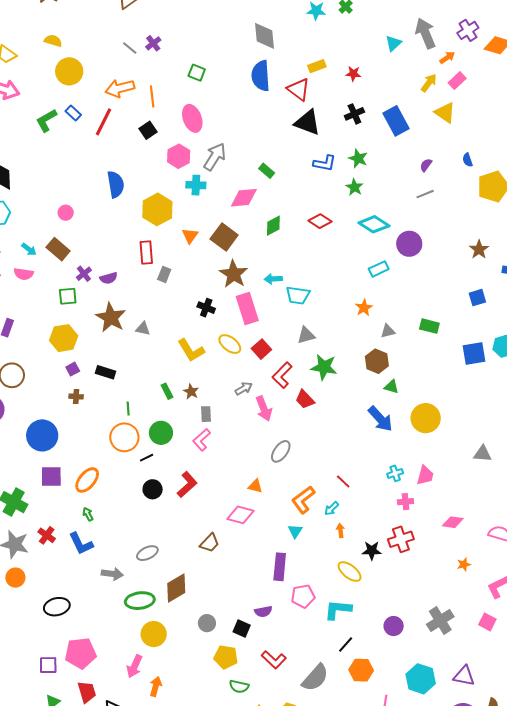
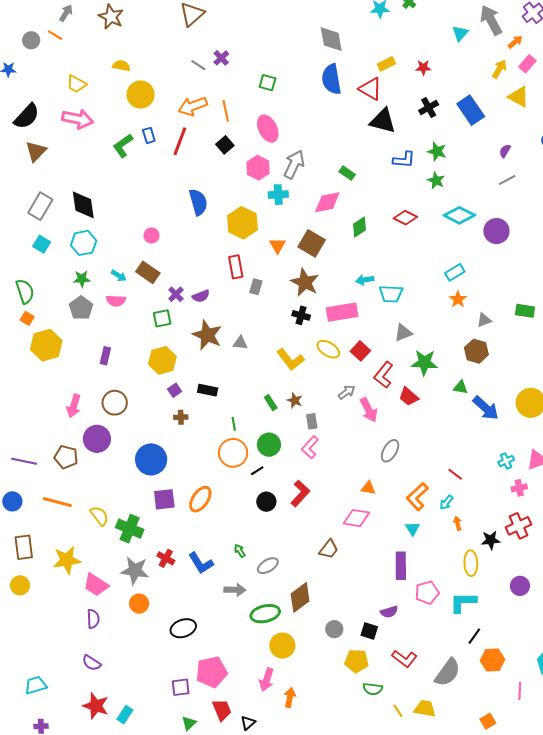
blue rectangle: (73, 113) -> (149, 135), turned 35
cyan rectangle: (379, 269) -> (455, 272), moved
brown star: (234, 274) -> (305, 282), moved
pink rectangle: (247, 309) -> (342, 312), turned -76
green triangle: (391, 387) -> (461, 387), moved
green arrow: (88, 514) -> (240, 551), moved
yellow ellipse: (350, 572) -> (471, 563), turned 55
purple circle: (394, 626) -> (520, 586), moved

